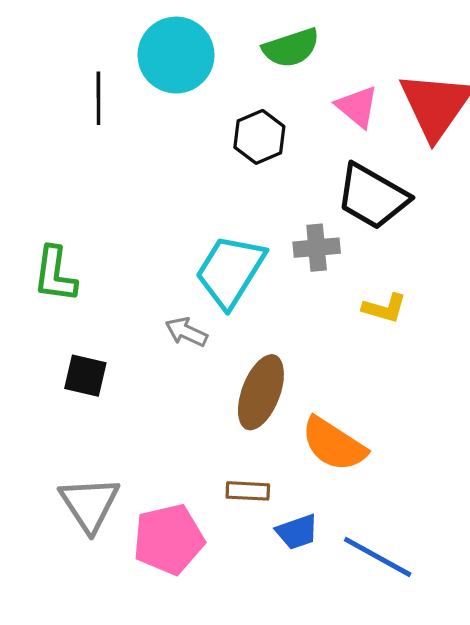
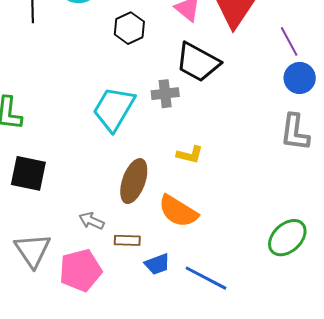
yellow L-shape: (385, 308) -> (190, 155), moved
gray arrow: (186, 332) -> (91, 221), moved
black square: (85, 376) -> (28, 173), size x1.4

